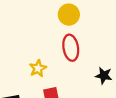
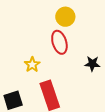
yellow circle: (69, 15) -> (65, 17), moved

